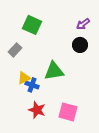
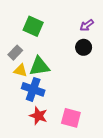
green triangle: (54, 71) -> (39, 66), moved
yellow triangle: (24, 78) -> (20, 70), moved, turned 40
blue cross: (32, 85) -> (33, 89), size x1.5

